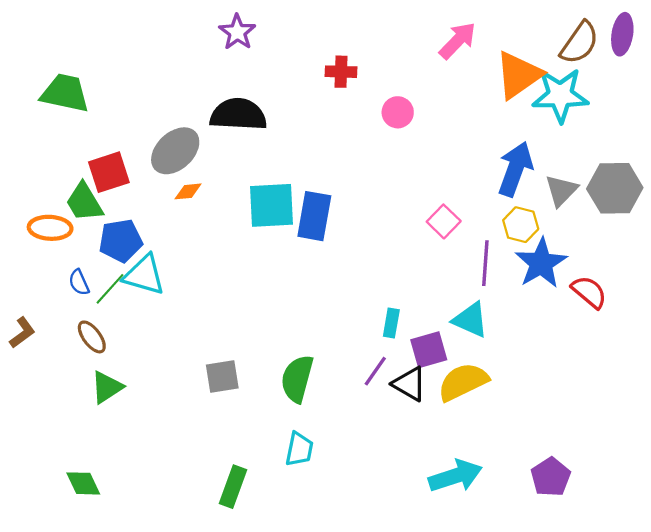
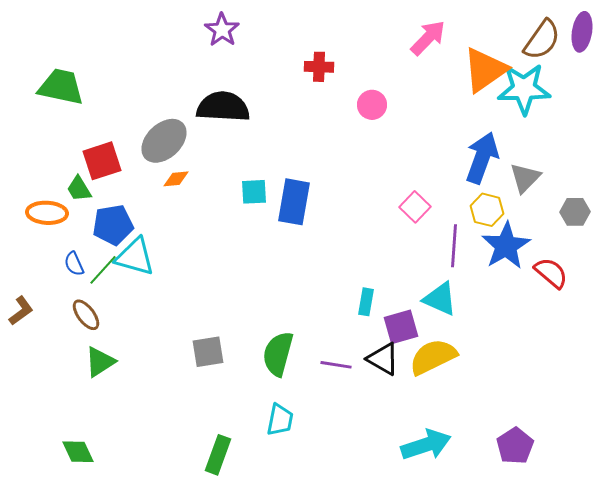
gray hexagon: (615, 188) -> (575, 212), moved, size x0.6
green trapezoid: (84, 202) -> (79, 189), size x0.7
cyan square: (271, 205) -> (254, 192), size x0.6
purple line: (375, 371) -> (336, 365), moved, turned 64

